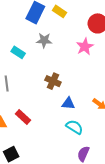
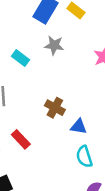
brown cross: (53, 81) -> (55, 108), moved
cyan semicircle: (74, 127) -> (84, 157), turned -144

